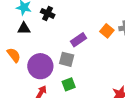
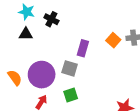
purple rectangle: (78, 40) -> (83, 48), turned -42
orange semicircle: (14, 55) -> (15, 78), moved

